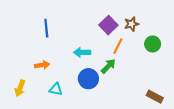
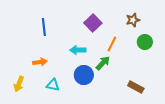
brown star: (132, 24) -> (133, 20), moved
purple square: (108, 25) -> (93, 23), moved
brown rectangle: (155, 97) -> (136, 87), moved

